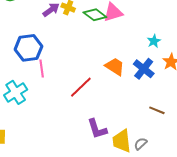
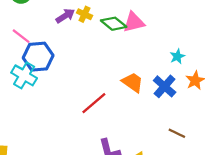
pink line: (42, 68) -> (21, 36), moved, turned -48
cyan cross: (16, 92) -> (24, 75), moved, turned -30

